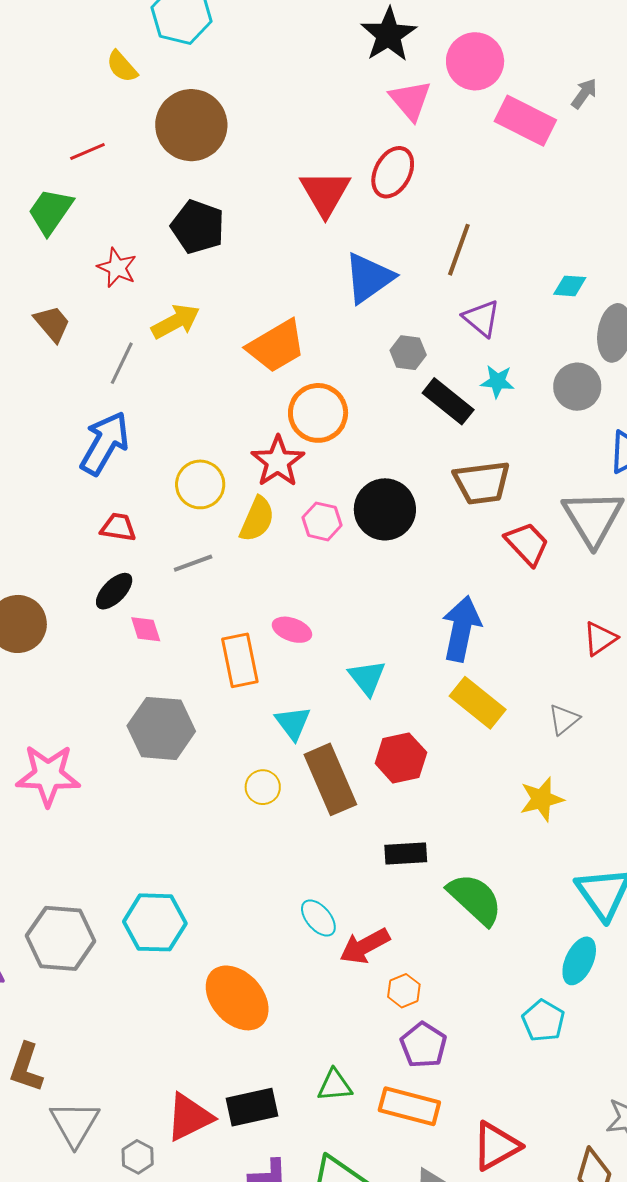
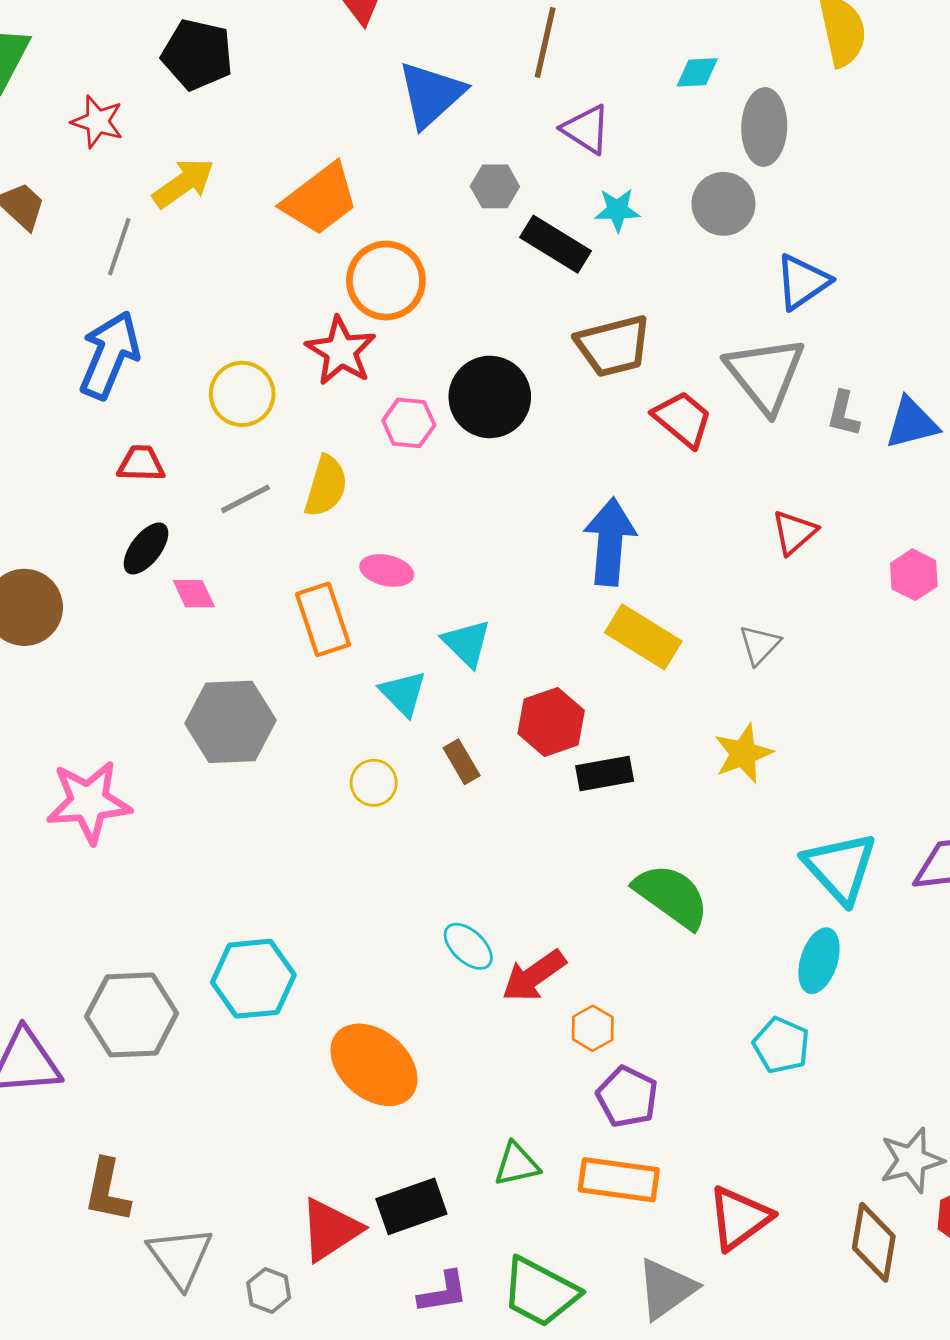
yellow semicircle: (257, 519) -> (326, 486), moved
cyan triangle: (367, 678) -> (467, 643), moved
brown rectangle: (330, 779) -> (462, 762), size x0.5
black rectangle: (406, 854) -> (605, 773), moved

